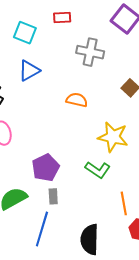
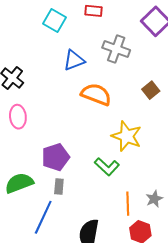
blue triangle: (29, 70) -> (74, 60), moved
orange semicircle: (77, 100) -> (96, 94), size x1.4

